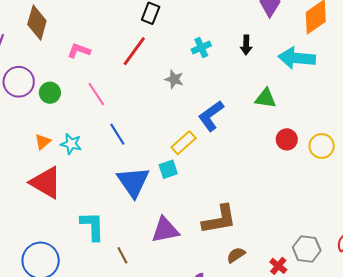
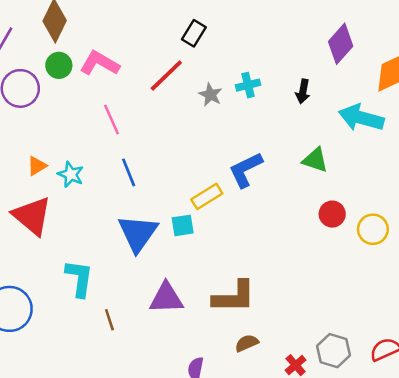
pink L-shape: (79, 51) -> (100, 63), size x1.4
gray star: (174, 79) -> (210, 95), moved
green circle: (50, 93) -> (59, 65), moved

